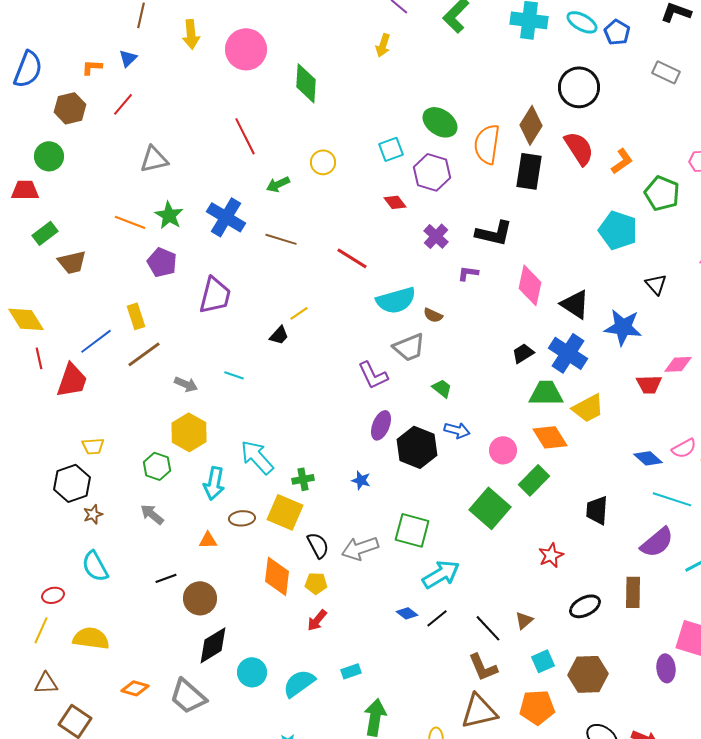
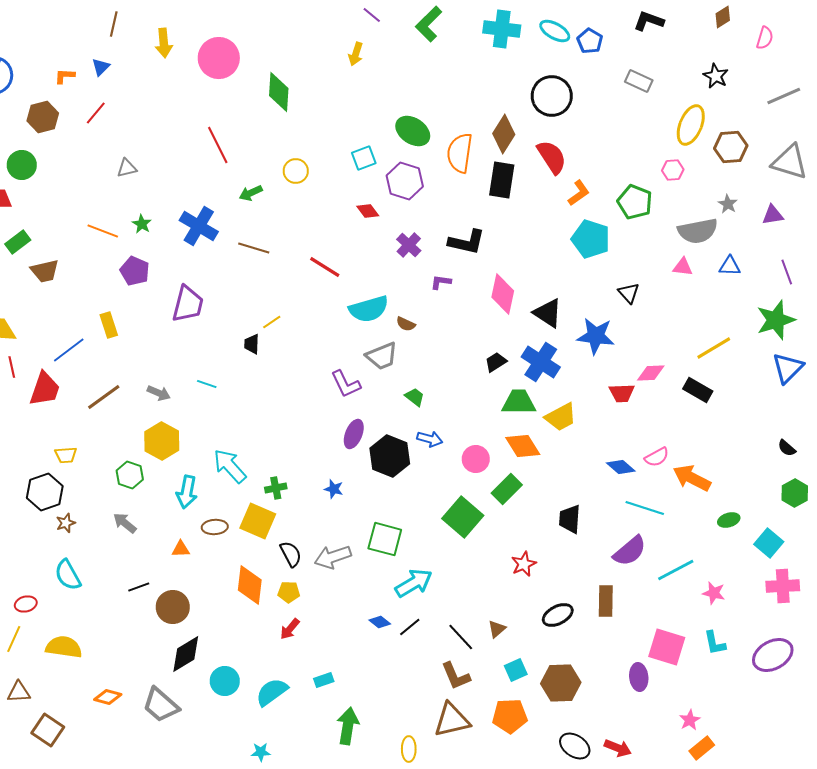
gray triangle: (154, 159) -> (127, 168), size x0.7
orange L-shape: (622, 161) -> (579, 193), moved
green star: (169, 215) -> (142, 224), size x0.7
black trapezoid: (279, 335) -> (252, 344), turned 140
brown line: (144, 354) -> (104, 397), moved

